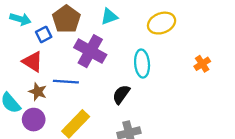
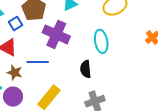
black semicircle: (121, 94) -> (86, 69), turned -36

